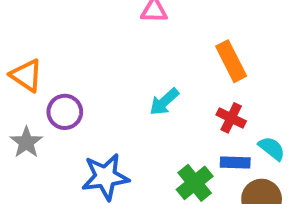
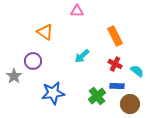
orange triangle: (26, 75) -> (45, 32), moved
cyan semicircle: (272, 148) -> (137, 71), moved

